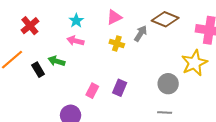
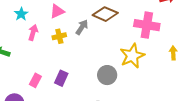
pink arrow: (75, 41) -> (33, 32), moved, turned 91
yellow cross: (117, 43) -> (59, 36), turned -32

